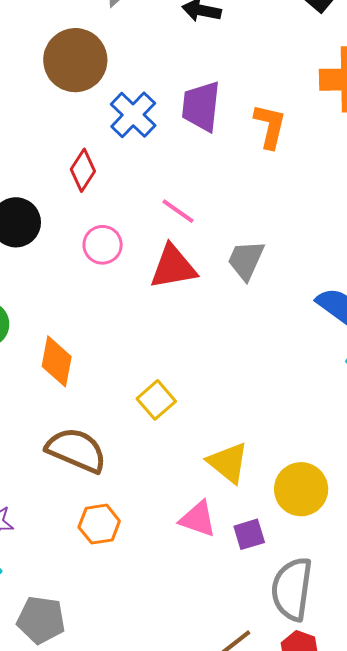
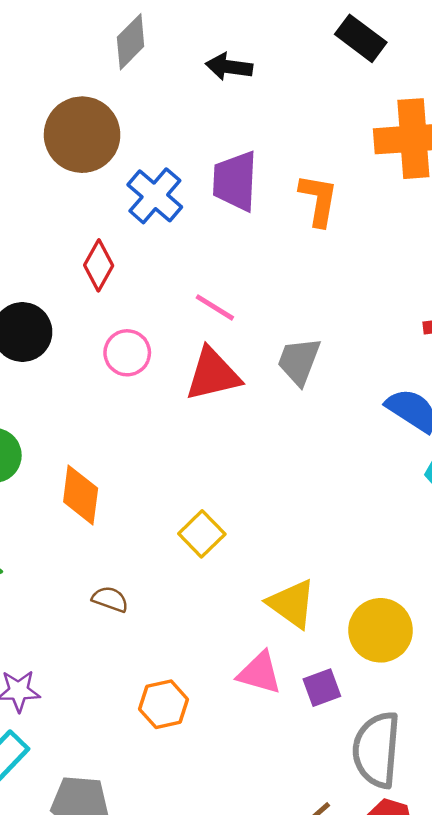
brown semicircle: (76, 450) -> (110, 599), size x0.5
orange hexagon: (99, 524) -> (164, 704), moved

